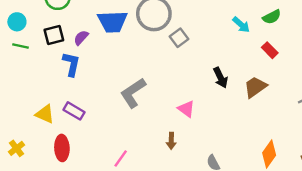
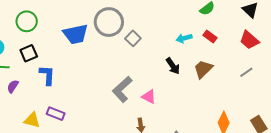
cyan arrow: (241, 25) -> (184, 38), moved, turned 133
purple semicircle: (81, 38) -> (13, 86), moved
gray L-shape: (133, 93) -> (122, 89), moved

